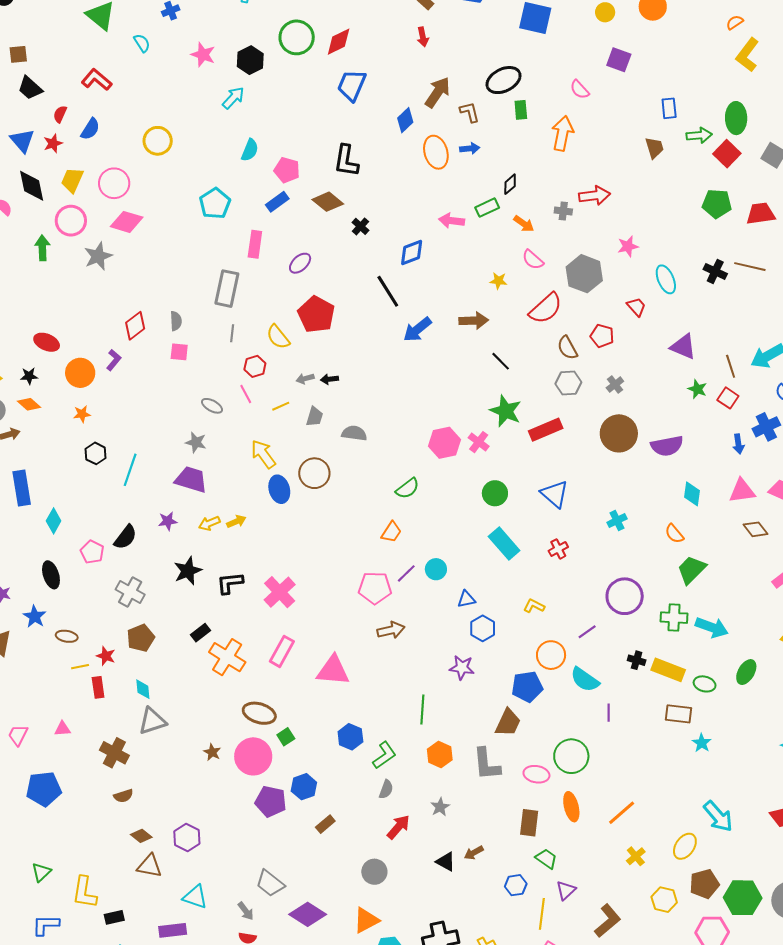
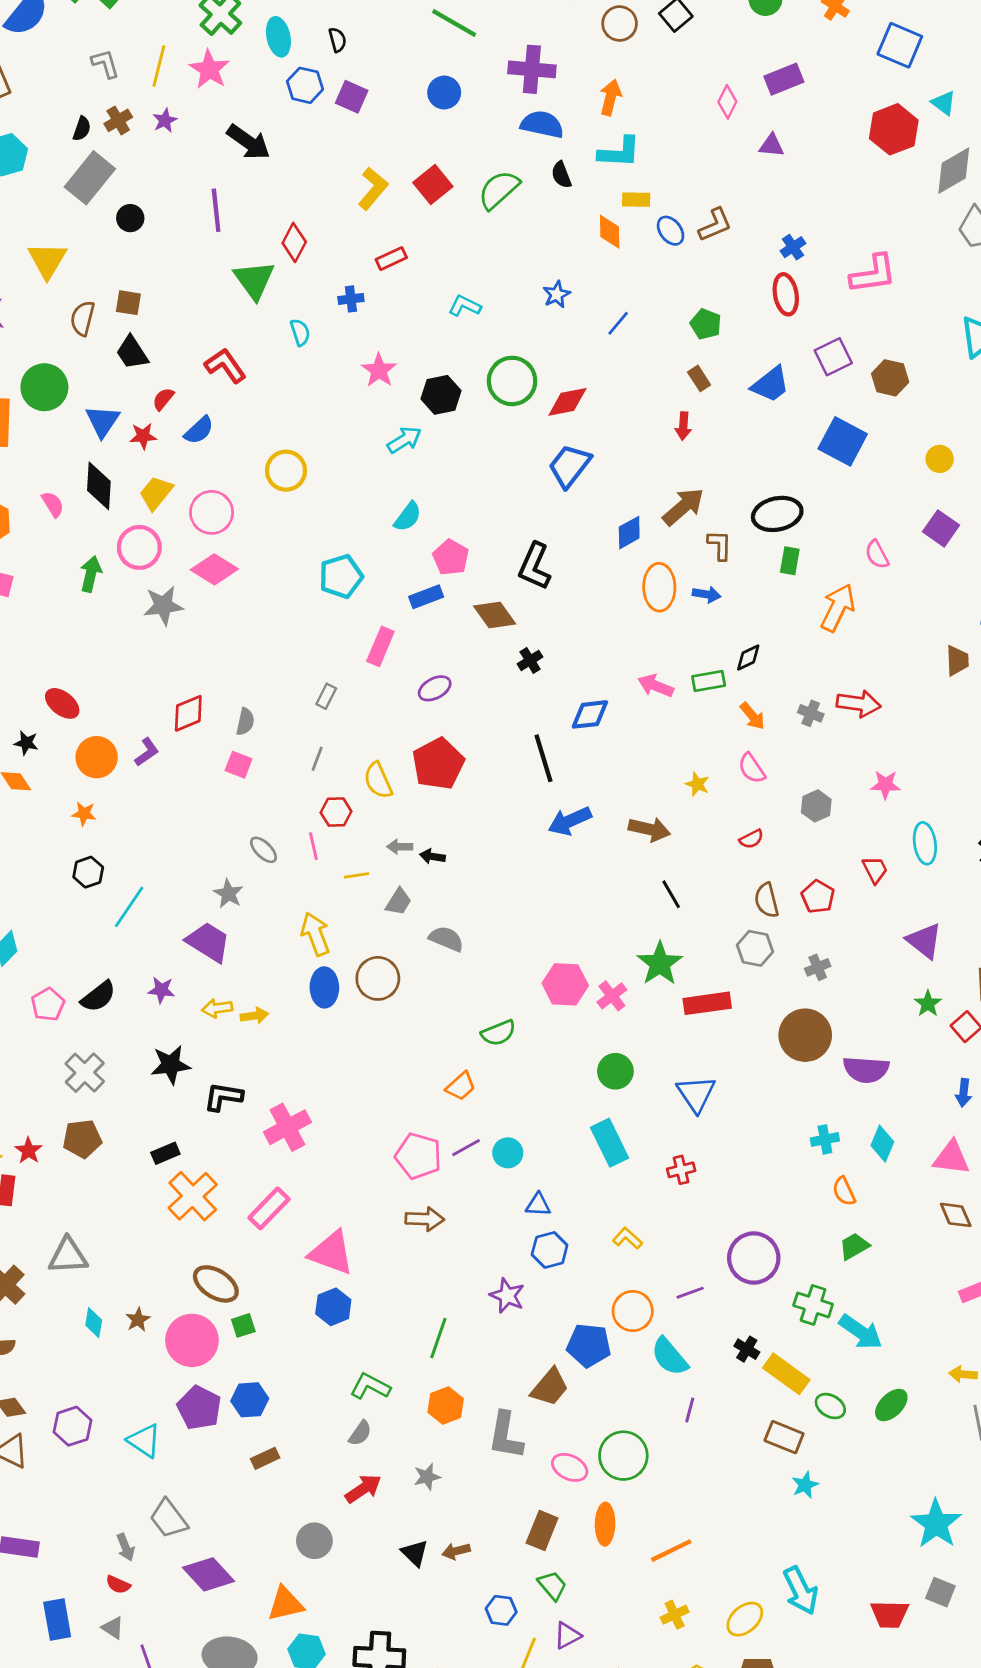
gray hexagon: (584, 274) -> (816, 806), size x0.6
gray rectangle: (227, 289) -> (326, 696), size x0.5
red semicircle: (546, 308) -> (751, 839), size x0.5
cyan cross: (617, 521) -> (825, 1139), moved
green trapezoid: (691, 570) -> (854, 1246), size x0.7
cyan diamond: (143, 689) -> (94, 1323), moved
blue hexagon: (350, 737) -> (333, 1307), moved
green L-shape: (384, 755) -> (370, 1386), turned -132
cyan triangle: (195, 897) -> (144, 1441), moved

